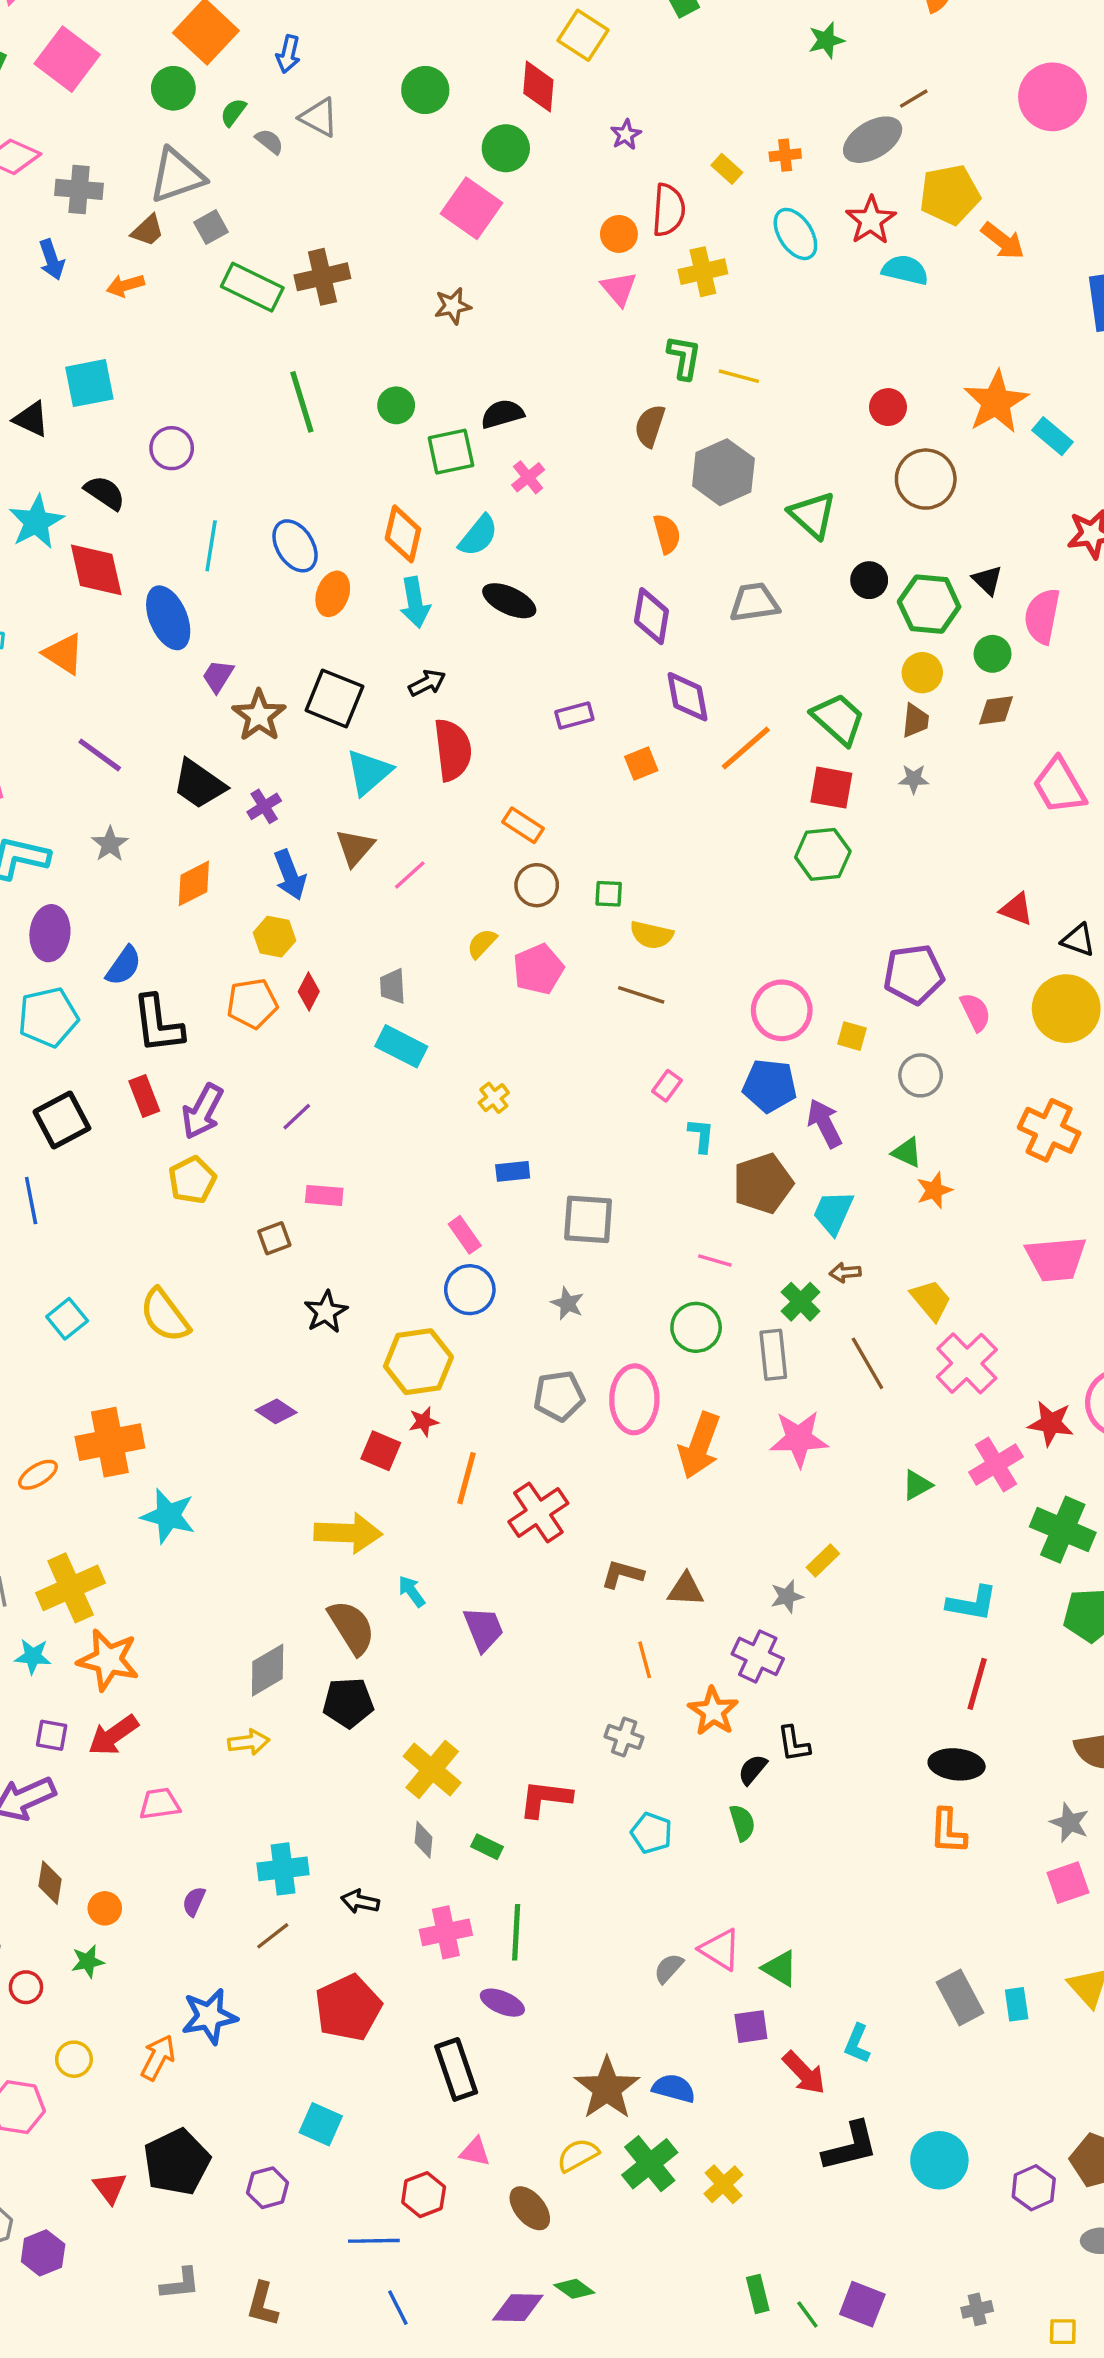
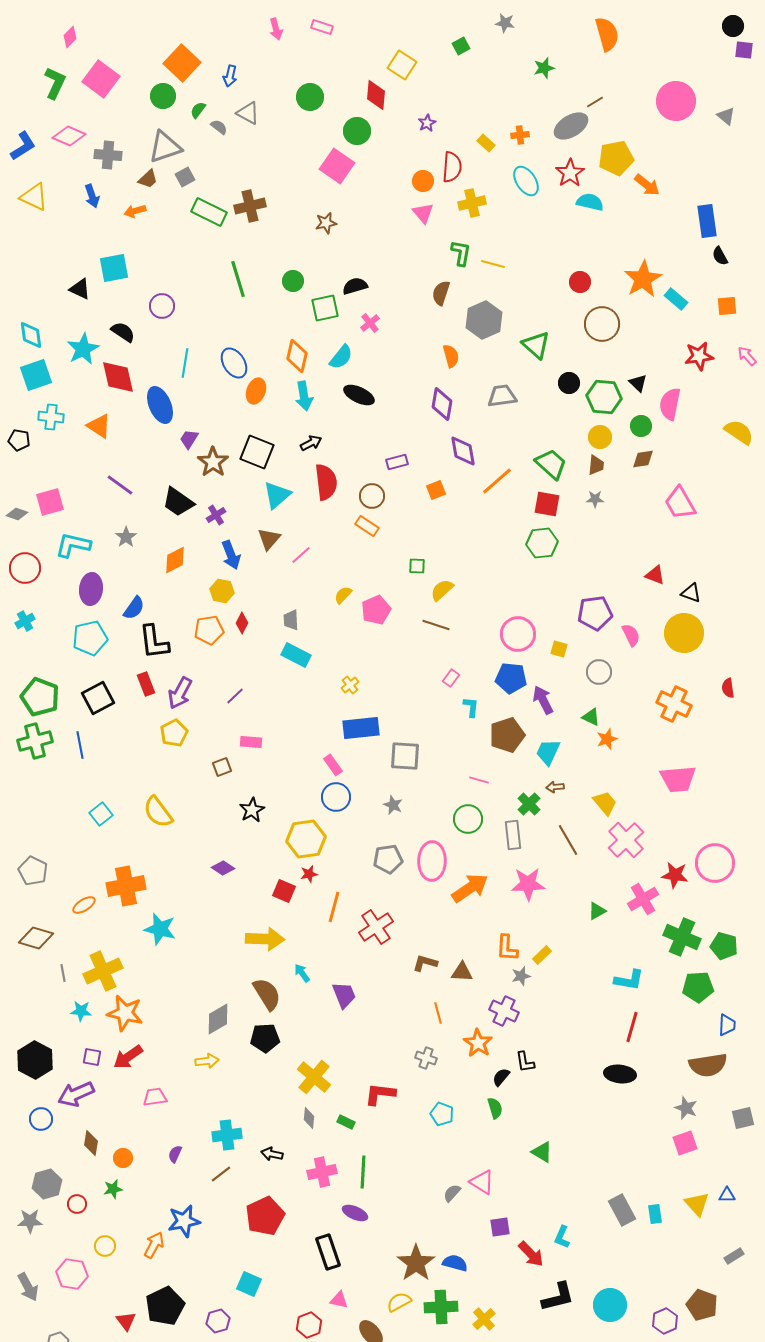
brown circle: (537, 885) -> (372, 496), moved
yellow semicircle: (651, 935) -> (442, 590), turned 125
blue rectangle: (513, 1171) -> (361, 728), size x1.8
orange arrow: (699, 1446) -> (470, 888), turned -144
orange L-shape: (948, 1831) -> (507, 948), moved
green triangle: (780, 1968) -> (542, 1152), moved
green cross: (650, 2164) -> (441, 1307), turned 36

